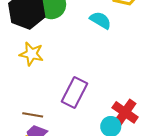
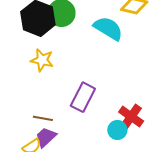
cyan semicircle: (100, 20) -> (108, 28), size x1.4

